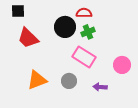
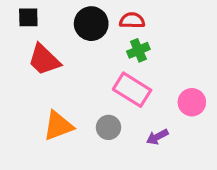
black circle: (65, 27) -> (91, 24), moved
purple arrow: (100, 87) -> (157, 137), turned -32

